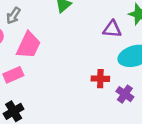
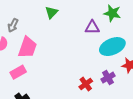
red cross: (100, 79) -> (86, 84), moved, turned -32
purple cross: (125, 94) -> (108, 78), turned 32

